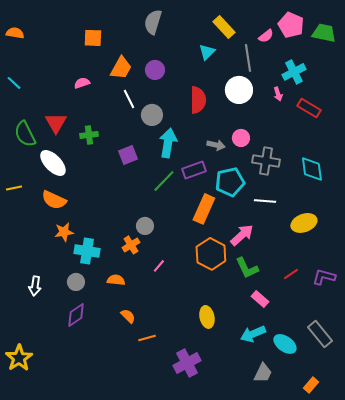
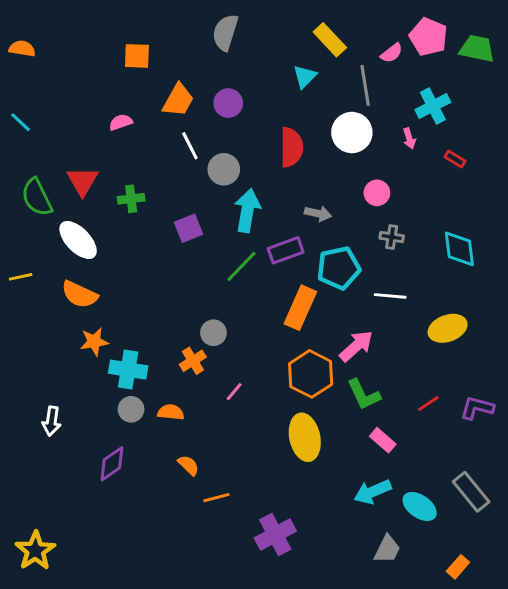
red rectangle: (309, 108) -> (455, 159), size x0.6
pink circle: (241, 138) -> (377, 193), moved
gray cross: (266, 161) -> (392, 237), size x0.6
gray circle: (76, 282) -> (131, 409), moved
yellow ellipse: (207, 317) -> (305, 437), moved, size x1.4
yellow star: (19, 358) -> (35, 551), moved

